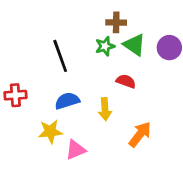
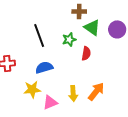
green star: (105, 46) -> (69, 39), moved
red semicircle: (126, 81) -> (86, 53), turned 80
yellow arrow: (105, 109) -> (73, 93), moved

